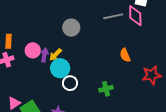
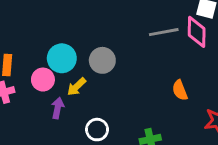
gray circle: (71, 28) -> (102, 60), moved
purple arrow: (44, 55) -> (58, 108), moved
cyan circle: (60, 68) -> (62, 58), moved

